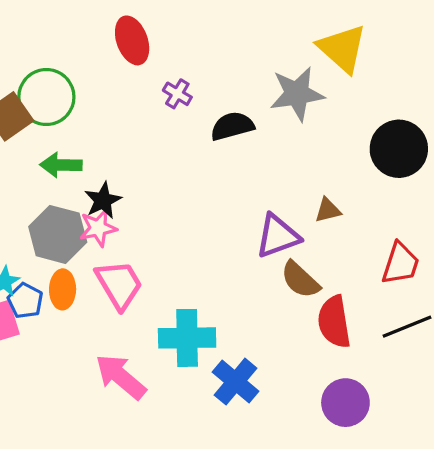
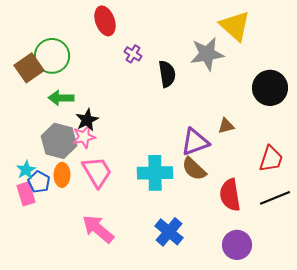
black semicircle: (232, 126) -> (167, 74), turned 96
brown semicircle: (300, 280) -> (194, 169), moved
cyan cross: (187, 338) -> (155, 173), moved

